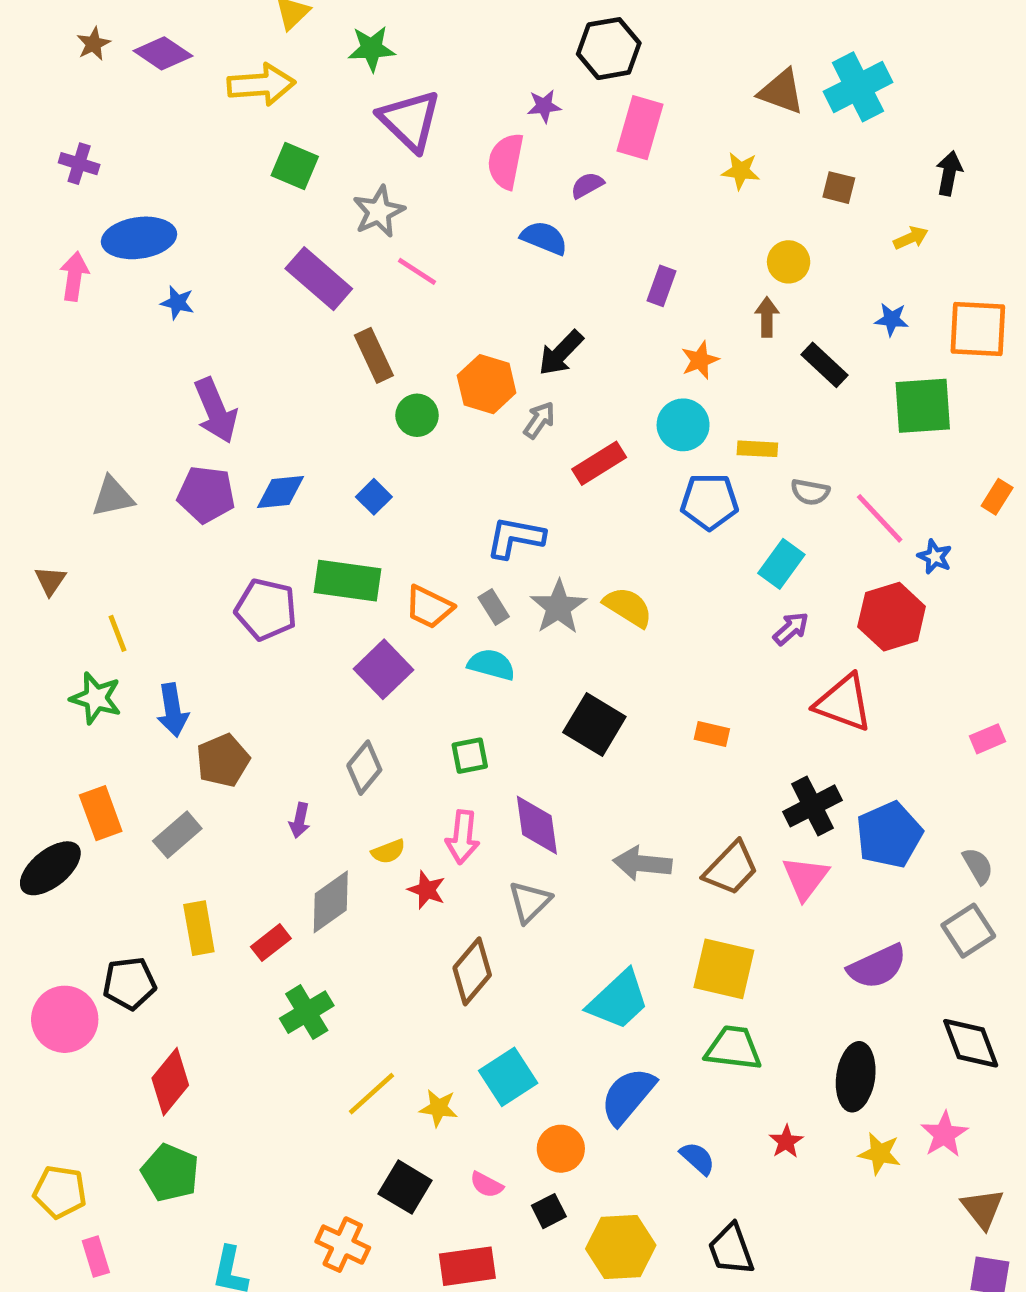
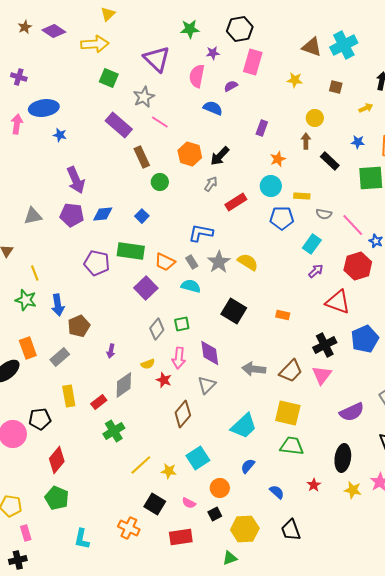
green star: (371, 49) -> (190, 29), moved
orange hexagon: (487, 384) -> (190, 154), moved
gray diamond: (364, 768) -> (157, 329), moved
blue pentagon: (889, 835) -> (365, 339), moved
blue semicircle: (628, 1096) -> (248, 466), size x0.6

